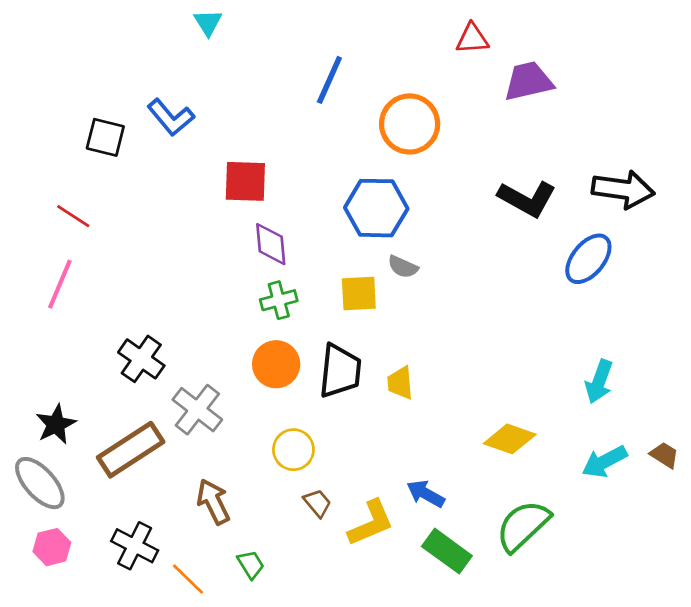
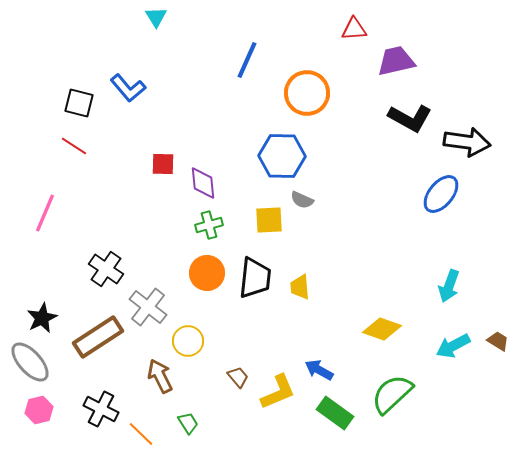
red square: (245, 181) -> (163, 164), moved, size x0.7
black L-shape: (527, 199) -> (410, 118), moved
red line: (73, 216) -> (74, 146), moved
yellow circle: (293, 450) -> (188, 341), moved

